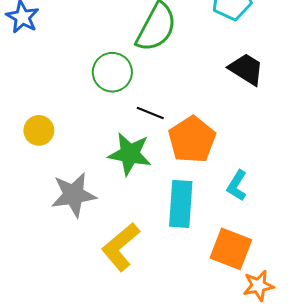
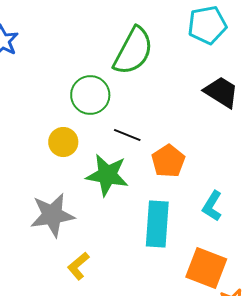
yellow circle: (39, 130) -> (63, 142), moved
orange pentagon: (192, 140) -> (168, 161), size x0.7
yellow L-shape: (121, 247) -> (78, 266), moved, size x0.6

